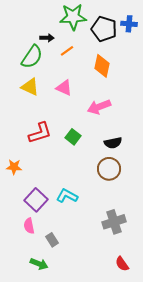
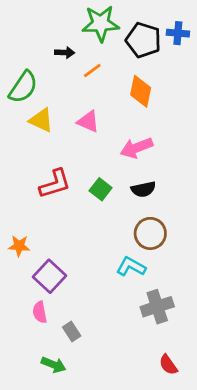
green semicircle: (32, 57) -> (23, 87), moved
black semicircle: (113, 143) -> (143, 189), moved
orange star: (14, 167) -> (19, 246), moved
cyan L-shape: (67, 196) -> (131, 267), moved

